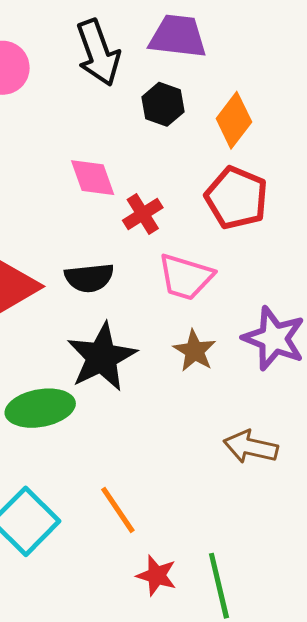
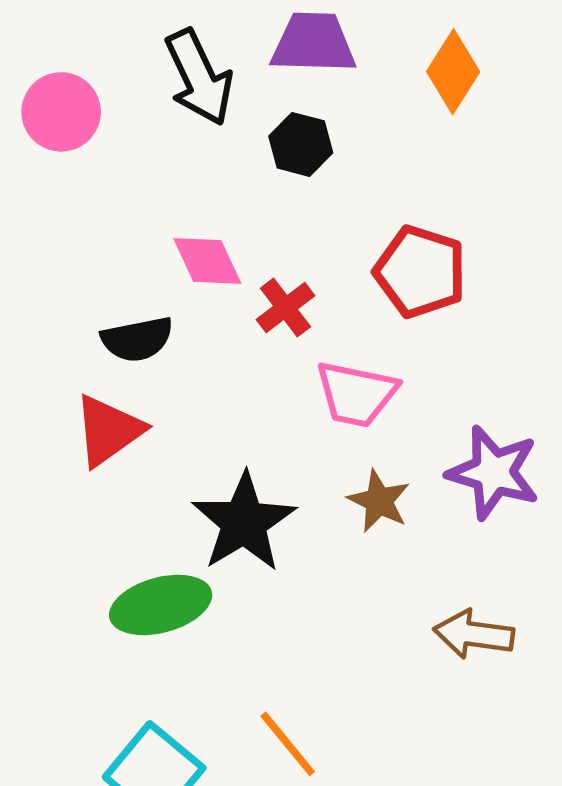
orange diamond: (234, 120) -> (453, 72), moved
black semicircle: (89, 278) -> (137, 339), moved

